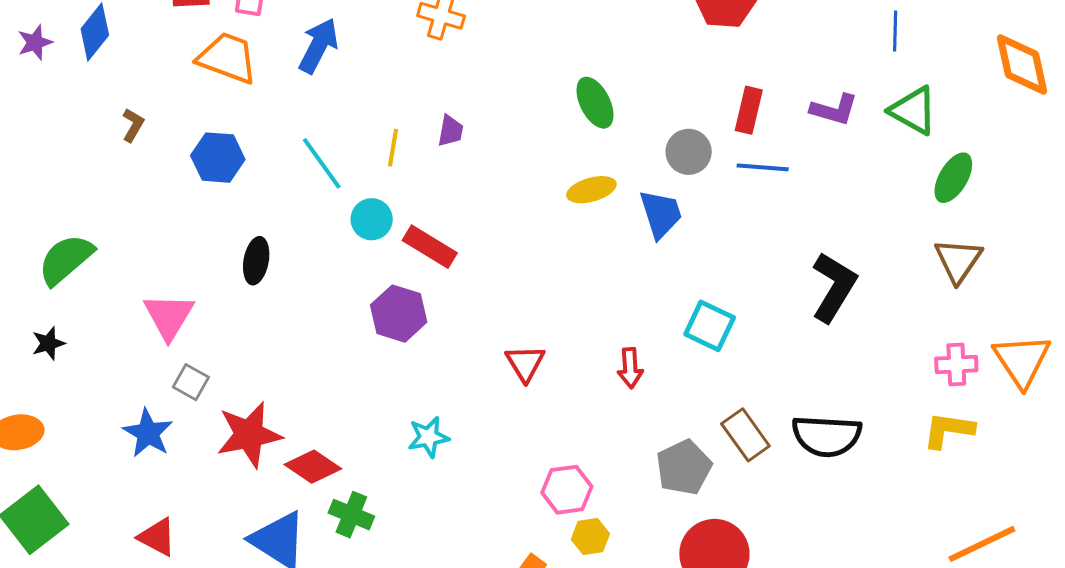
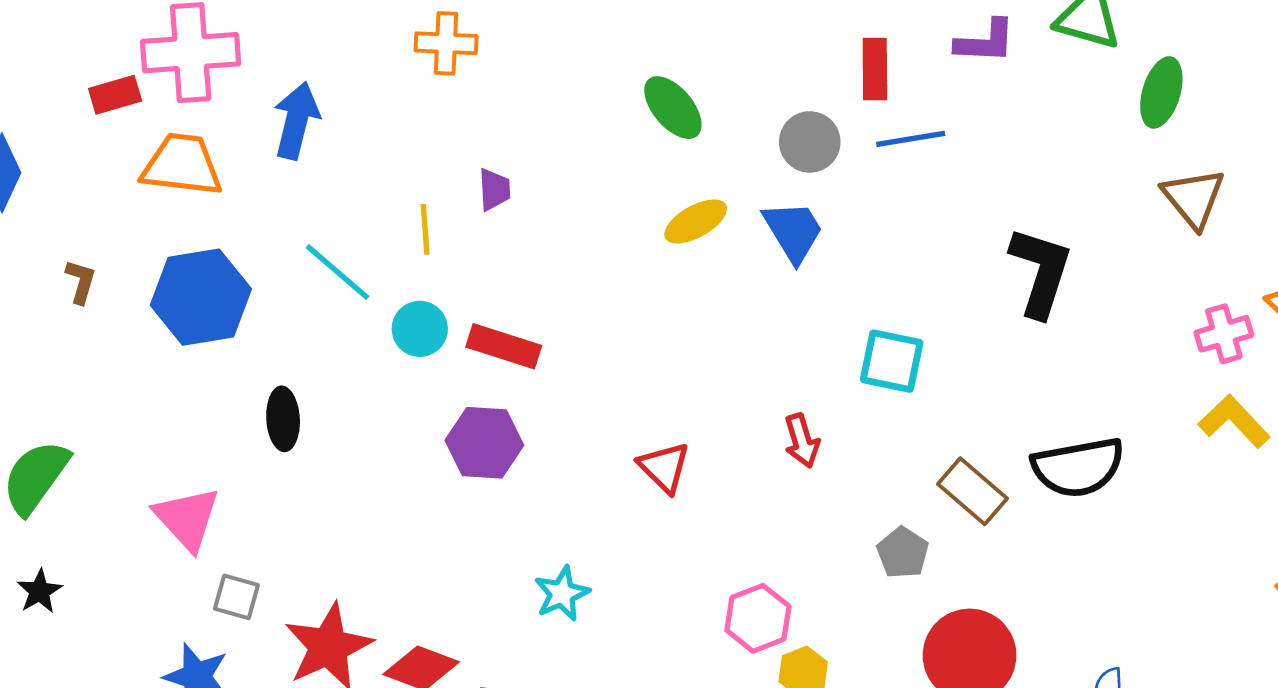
blue hexagon: (218, 158) -> (201, 297), size x1.4
yellow L-shape: (948, 430) -> (1234, 421), turned 52
gray pentagon: (684, 467) -> (903, 553), size x0.7

